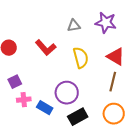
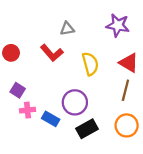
gray triangle: (74, 26) -> (67, 29), moved
purple square: (15, 82) -> (18, 90), turned -32

